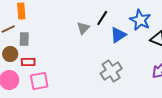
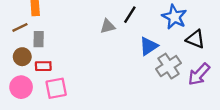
gray triangle: (83, 28) -> (108, 26), turned 32
blue triangle: (118, 35) -> (149, 46), moved
gray cross: (111, 71) -> (168, 66), moved

